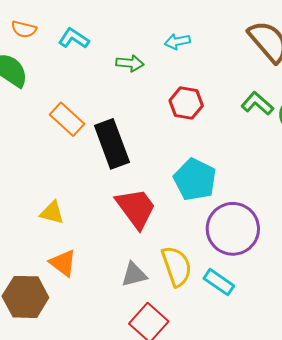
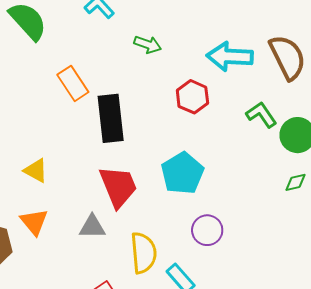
cyan arrow: (177, 42) -> (230, 57), moved, size x1.8
purple circle: (233, 229) -> (207, 230), size x0.6
gray triangle: (134, 275) -> (92, 227), moved

